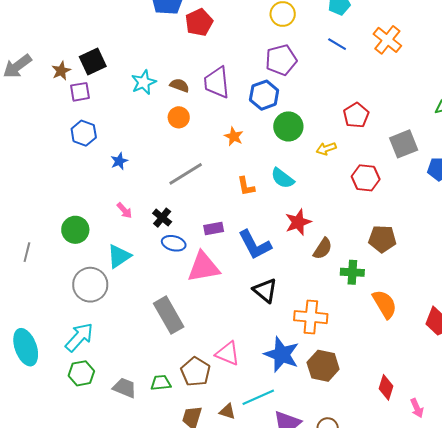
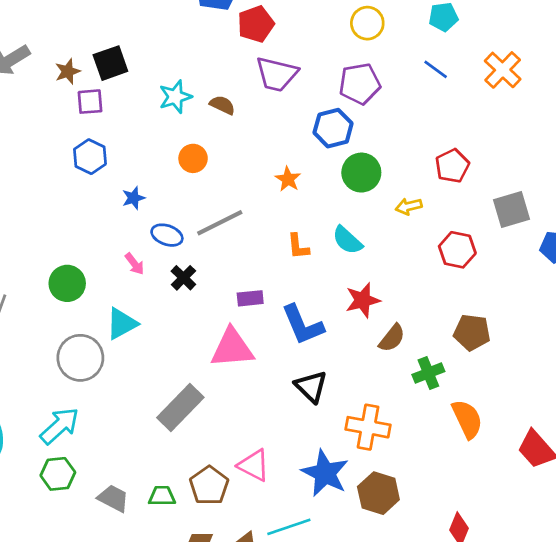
purple trapezoid: (217, 82) -> (277, 74), moved, turned -76
orange circle: (179, 117) -> (193, 158), moved
blue ellipse: (174, 243) -> (167, 235), moved
green cross: (352, 272) -> (428, 373), turned -30
gray rectangle: (169, 315) -> (180, 407), turned 69

